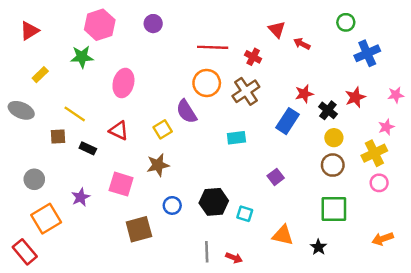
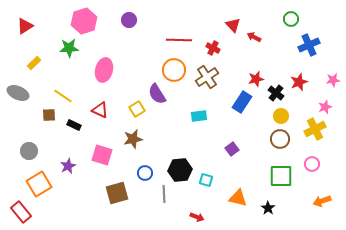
pink circle: (379, 183) -> (312, 164), moved
gray line: (207, 252) -> (164, 194), moved

